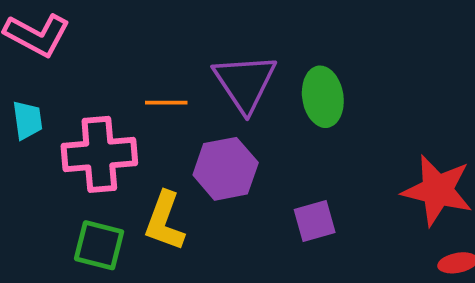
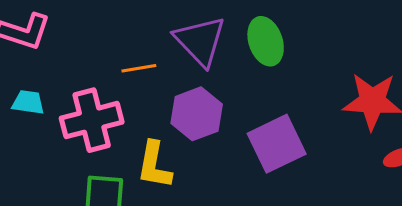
cyan trapezoid: (27, 120) -> (28, 102), turned -64
purple square: (315, 221) -> (277, 144), size x1.6

